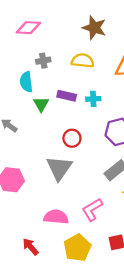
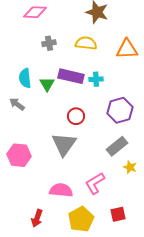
cyan semicircle: (26, 82) -> (25, 78), moved
purple rectangle: (67, 96) -> (71, 76), size x1.4
red arrow: (31, 247) -> (37, 218), turned -120

